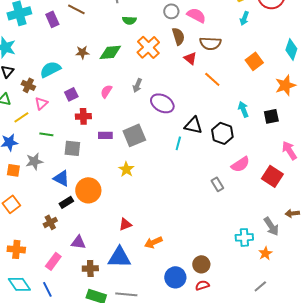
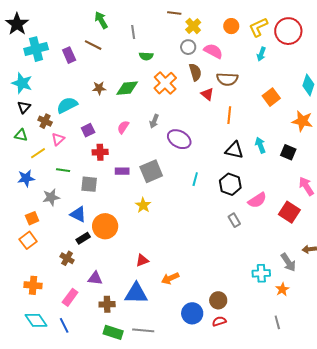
orange line: (212, 79) -> (229, 115), turned 54
orange star: (285, 85) -> (302, 121), turned 30
black square: (271, 116) -> (288, 152), turned 35
black triangle: (193, 125) -> (234, 150), moved
black hexagon: (222, 133) -> (230, 184), moved
orange square: (13, 170) -> (32, 218), moved, turned -32
brown cross: (50, 222) -> (67, 258), turned -32
gray line: (260, 286) -> (277, 322), turned -64

